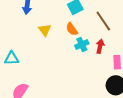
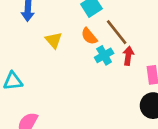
brown line: (103, 21) -> (117, 32), moved

